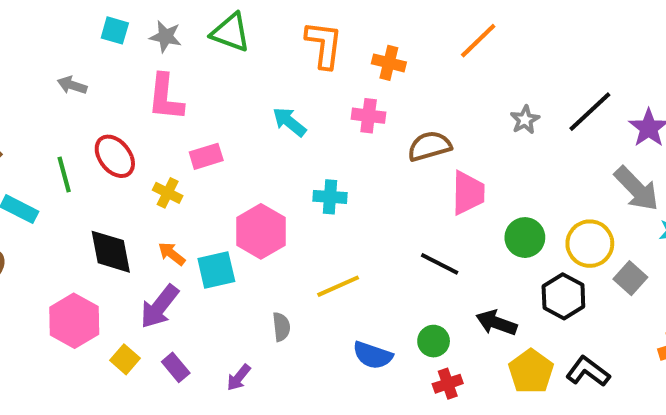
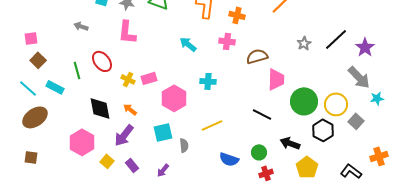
pink rectangle: (206, 156) -> (149, 78), moved
green circle: (525, 238) -> (304, 101), size x1.4
cyan square: (216, 270) -> (163, 132), moved
black L-shape: (588, 371) -> (351, 171), moved

